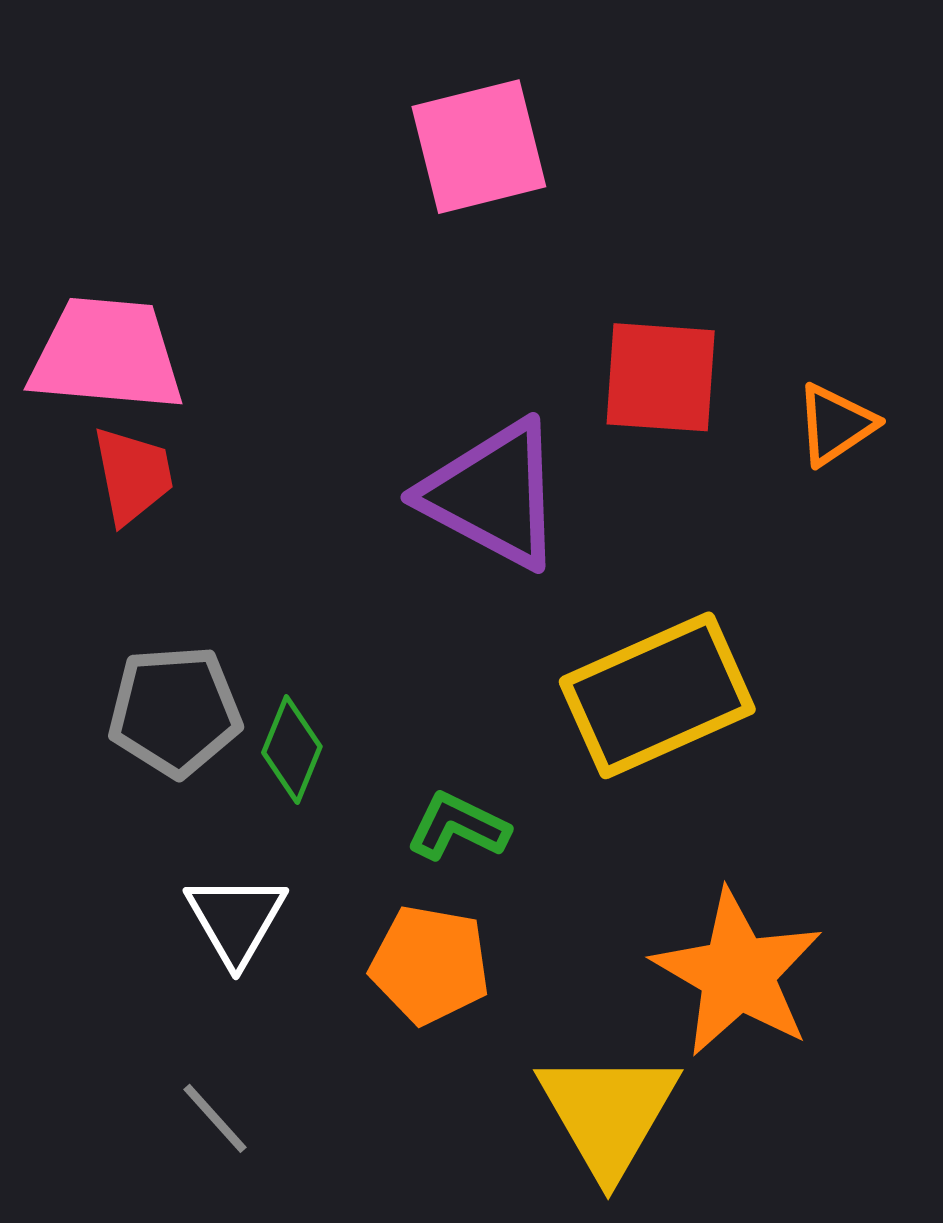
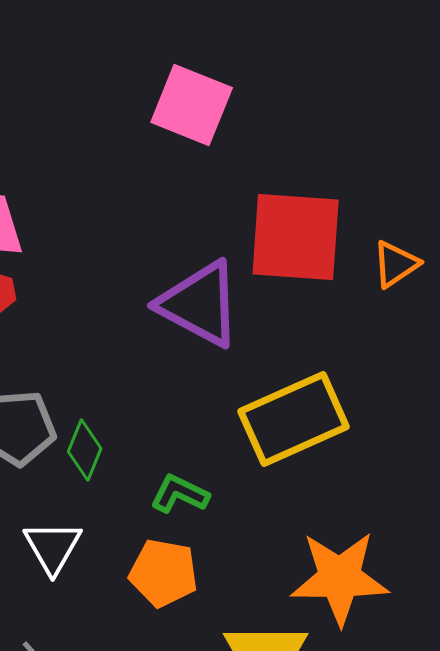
pink square: (479, 147) -> (192, 105), turned 36
red square: (661, 377) -> (296, 237), size x1.4
orange star: (738, 973) -> (340, 578), turned -30

